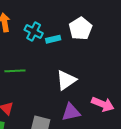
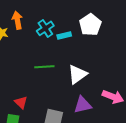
cyan cross: (34, 31) -> (45, 28), turned 30
green line: (15, 71) -> (44, 67), moved

